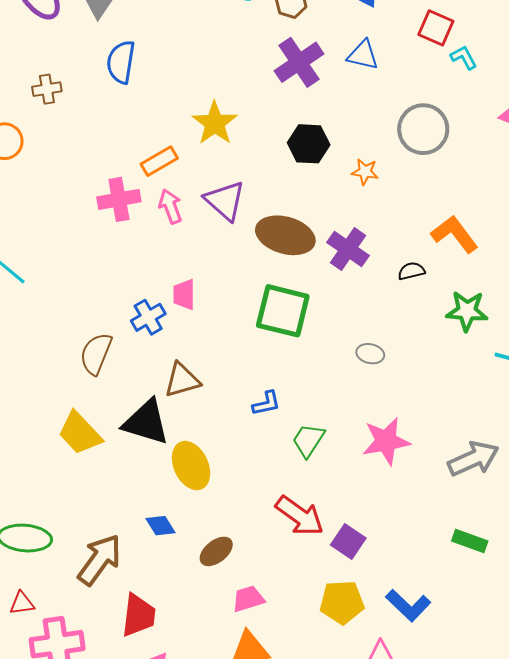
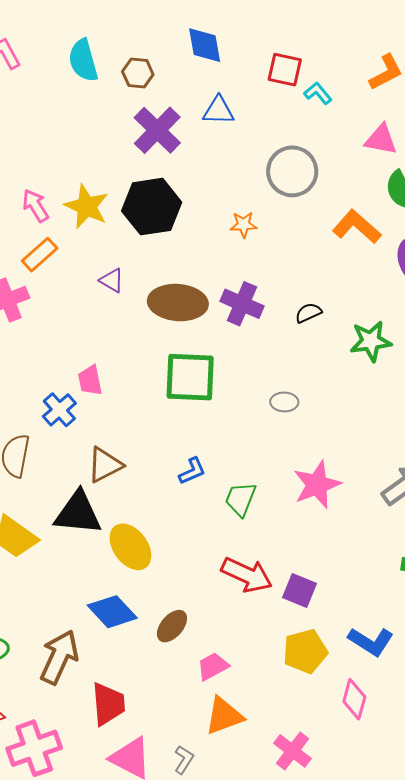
black hexagon: (309, 144) -> (152, 207), moved, size x1.4
purple triangle: (225, 201) -> (112, 280), size x0.6
pink arrow: (170, 206) -> (35, 206), moved
orange L-shape: (455, 234) -> (357, 227), moved
blue diamond: (160, 526) -> (112, 612), size x1.6

